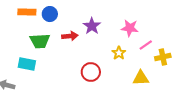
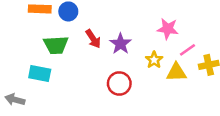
purple star: (92, 26) -> (120, 44), moved
red arrow: (70, 36) -> (93, 39), turned 63
yellow triangle: (141, 78) -> (176, 72), moved

